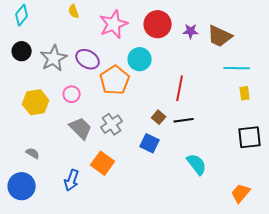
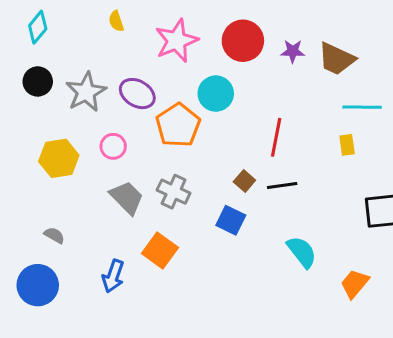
yellow rectangle: (245, 93) -> (347, 145), moved
gray cross: (112, 124) -> (174, 192), turned -30
orange trapezoid: (241, 193) -> (355, 284), moved

